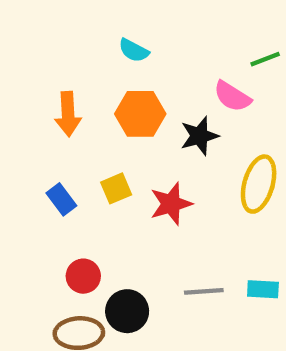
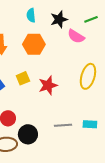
cyan semicircle: (134, 50) -> (31, 15), turned 56
black star: (199, 136) -> (59, 19), moved

